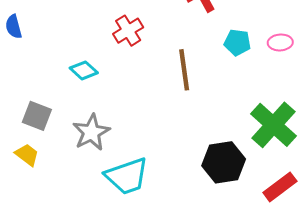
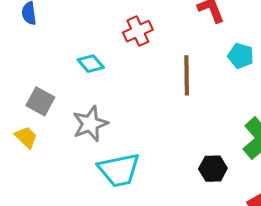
black hexagon: (224, 162) -> (213, 169), size x0.7

